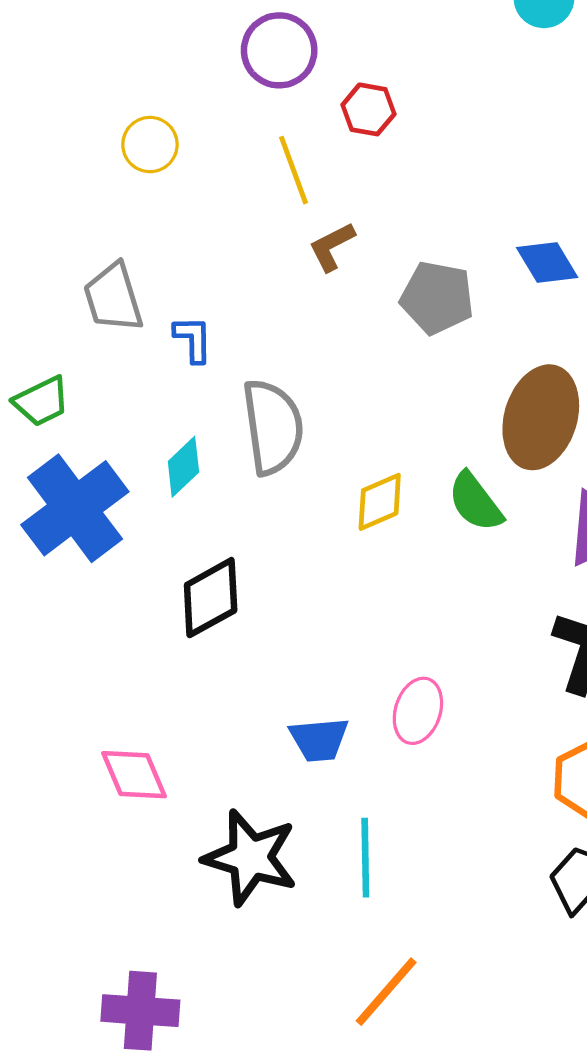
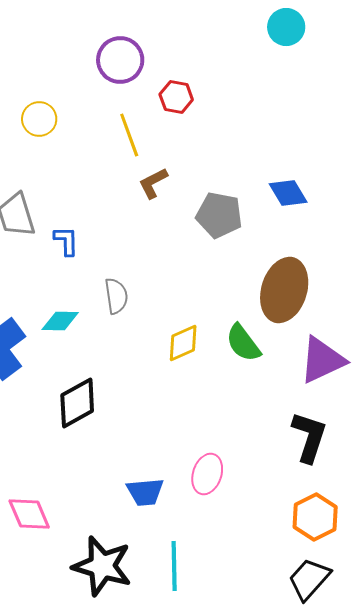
gray semicircle: (273, 427) -> (116, 296), size x0.6
cyan diamond: (183, 467) -> (60, 321), turned 45

